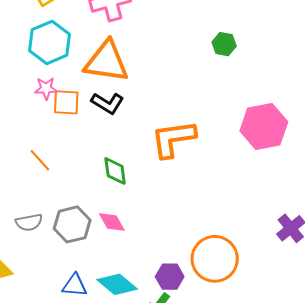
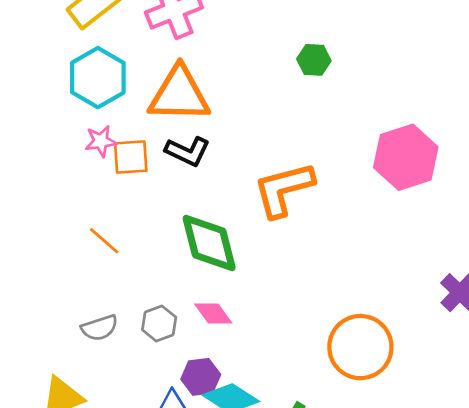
green hexagon: (224, 44) -> (314, 60), moved
green diamond: (115, 171) -> (209, 243), size x1.6
gray hexagon: (72, 224) -> (159, 323), size x0.7
purple hexagon: (170, 277) -> (201, 377), moved

